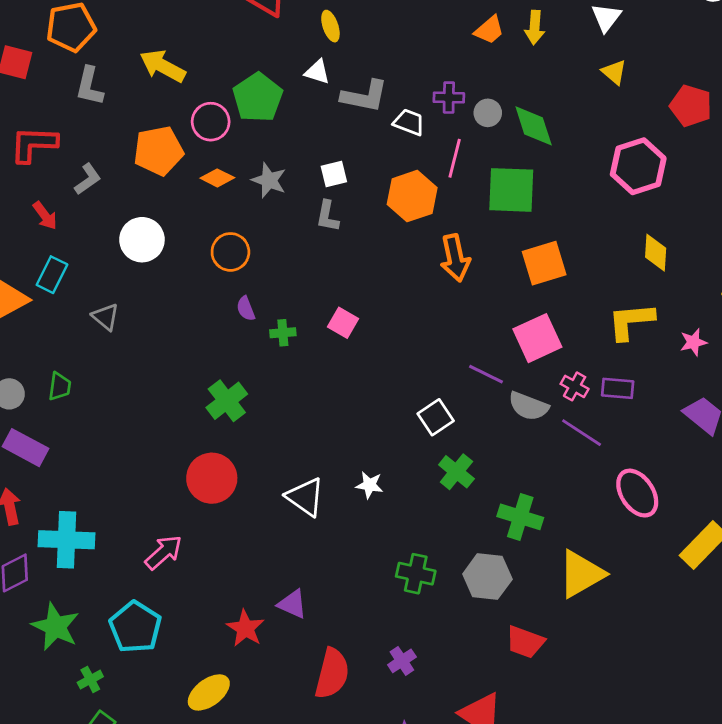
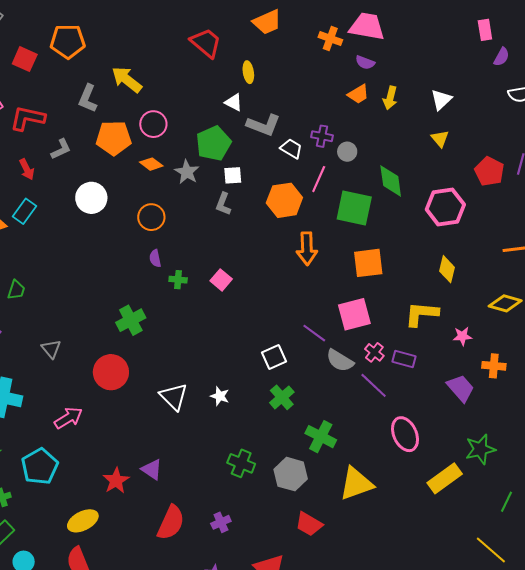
gray L-shape: (89, 86) -> (88, 98), moved
green pentagon: (258, 98) -> (213, 143), moved
green diamond: (534, 126) -> (391, 181), moved
gray triangle: (106, 317) -> (51, 349), moved

